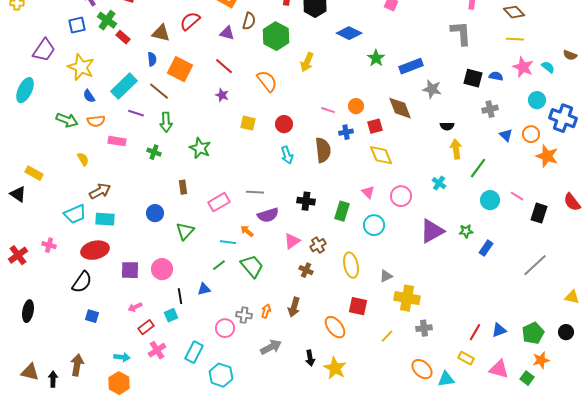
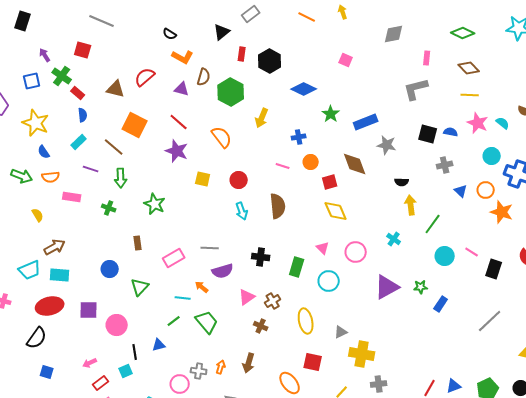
gray L-shape: (461, 33) -> (416, 89), turned -100
blue semicircle: (152, 59) -> (83, 115), moved
cyan rectangle: (124, 86) -> (79, 142), size x0.6
purple star: (222, 95) -> (177, 151), size x1.6
blue cross: (346, 132) -> (299, 137), moved
purple square: (130, 270) -> (89, 310), moved

